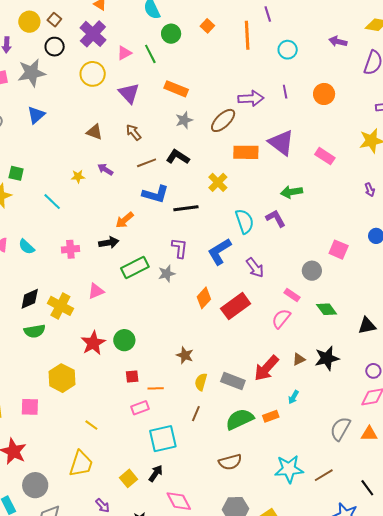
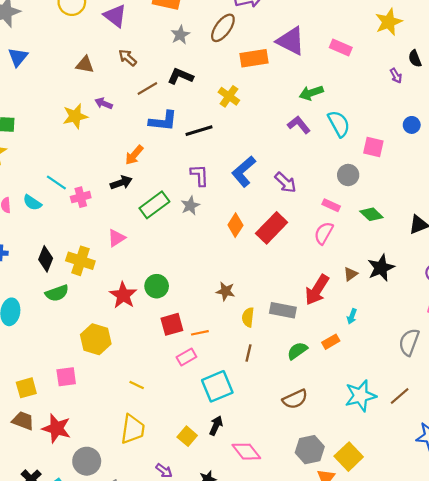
yellow star: (78, 176) -> (75, 116), size x1.6
cyan line: (52, 202) -> (56, 183), moved
cyan semicircle: (245, 221) -> (339, 124), moved
black diamond: (30, 299) -> (46, 259), turned -35
red square: (132, 376) -> (172, 324), size x1.5
green semicircle: (240, 419) -> (297, 351), size x0.7

